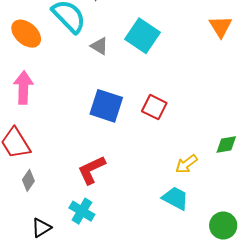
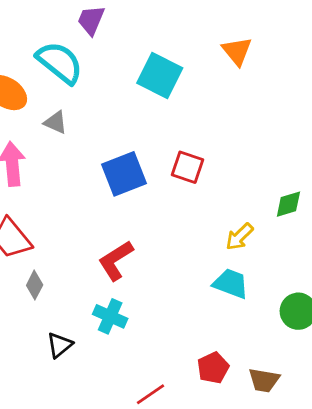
orange triangle: (221, 27) -> (237, 51), moved
gray triangle: (99, 46) -> (56, 122), moved
blue square: (106, 106) -> (124, 174), turned -32

